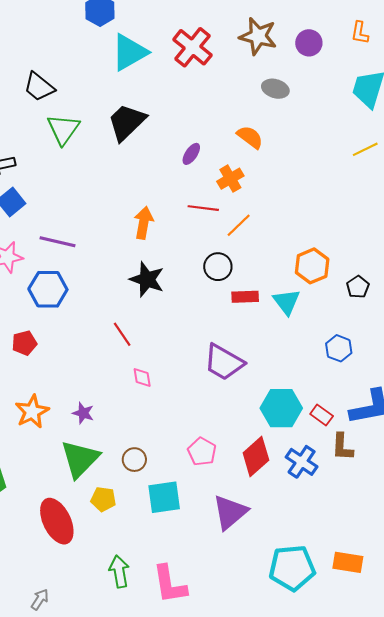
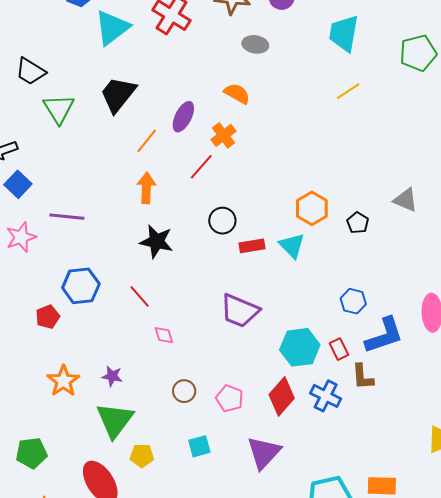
purple ellipse: (191, 154) -> (183, 117), size x1.4
red line: (203, 208) -> (201, 167), turned -48
orange line: (239, 225) -> (147, 141), moved
blue hexagon: (48, 289) -> (81, 286), moved
blue hexagon: (339, 348) -> (353, 301), moved
red rectangle: (322, 415) -> (339, 349), turned 35
brown circle: (134, 460) -> (184, 391), moved
cyan square: (164, 497) -> (199, 446), size x0.7

